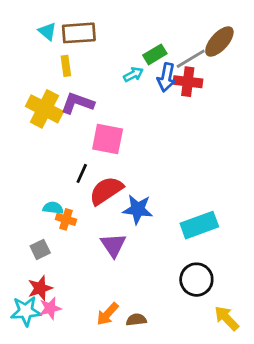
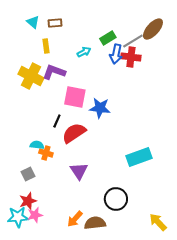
brown rectangle: (79, 33) -> (55, 23), size x0.6
cyan arrow: (133, 74) -> (84, 52), moved
blue star: (138, 209) -> (100, 108), moved
black circle: (196, 280) -> (116, 199), moved
brown semicircle: (136, 320) -> (95, 223), size x1.5

